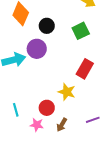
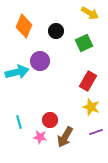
black circle: (47, 26) -> (56, 31), moved
yellow star: (67, 92) -> (91, 107), moved
brown arrow: (62, 125) -> (65, 137), size x1.5

